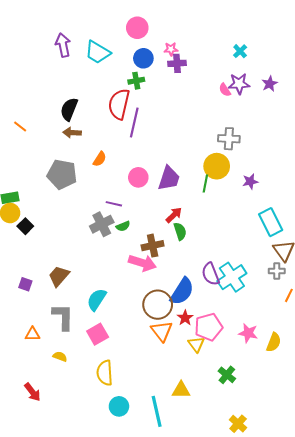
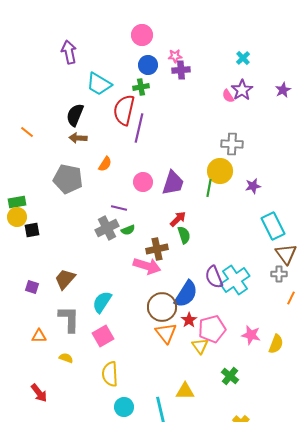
cyan trapezoid: (98, 52) -> (99, 84), moved
purple star: (239, 84) -> (242, 90), turned -30
purple star: (270, 84) -> (283, 90), moved
black square: (25, 226) -> (32, 230), turned 35

